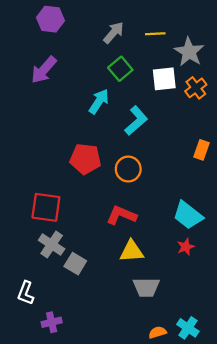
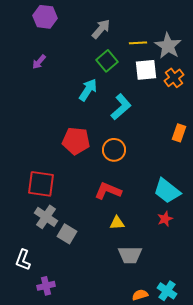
yellow line: (155, 34) -> (138, 43), moved
purple arrow: (44, 70) -> (39, 62), size x0.6
yellow triangle: (132, 251) -> (117, 223), size x0.7

